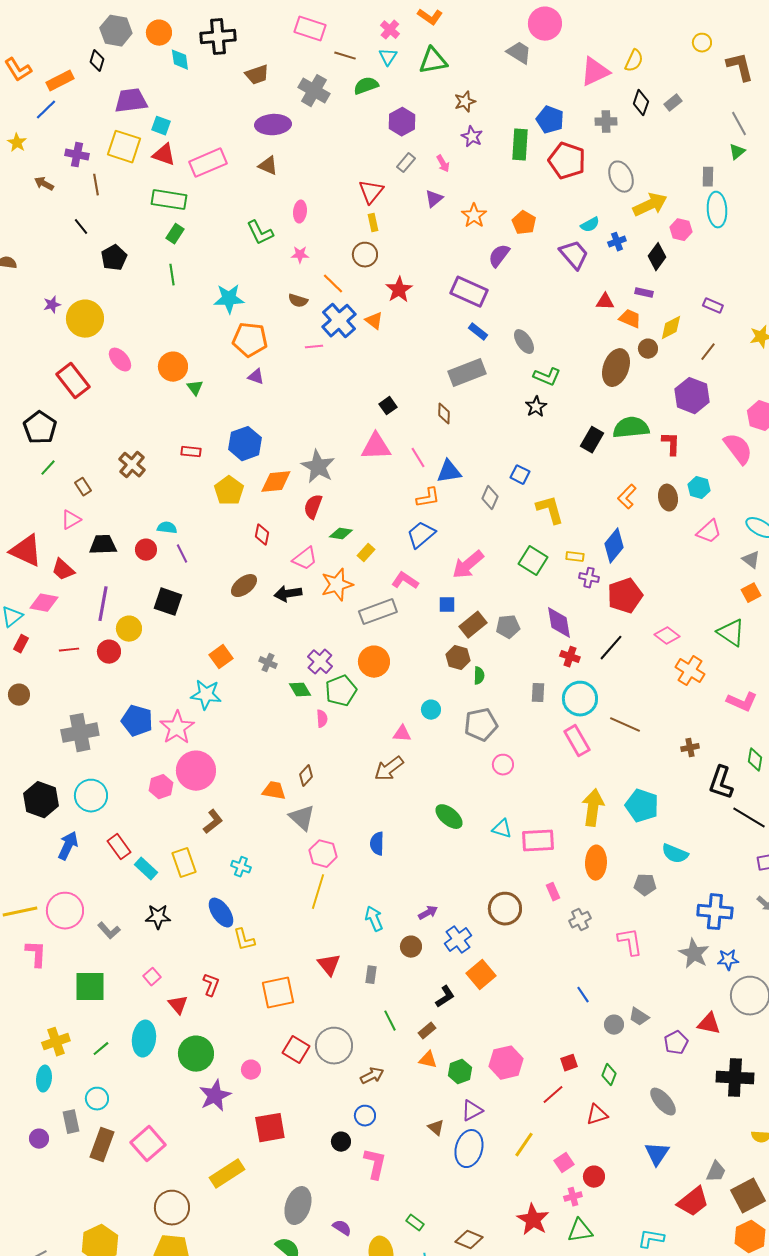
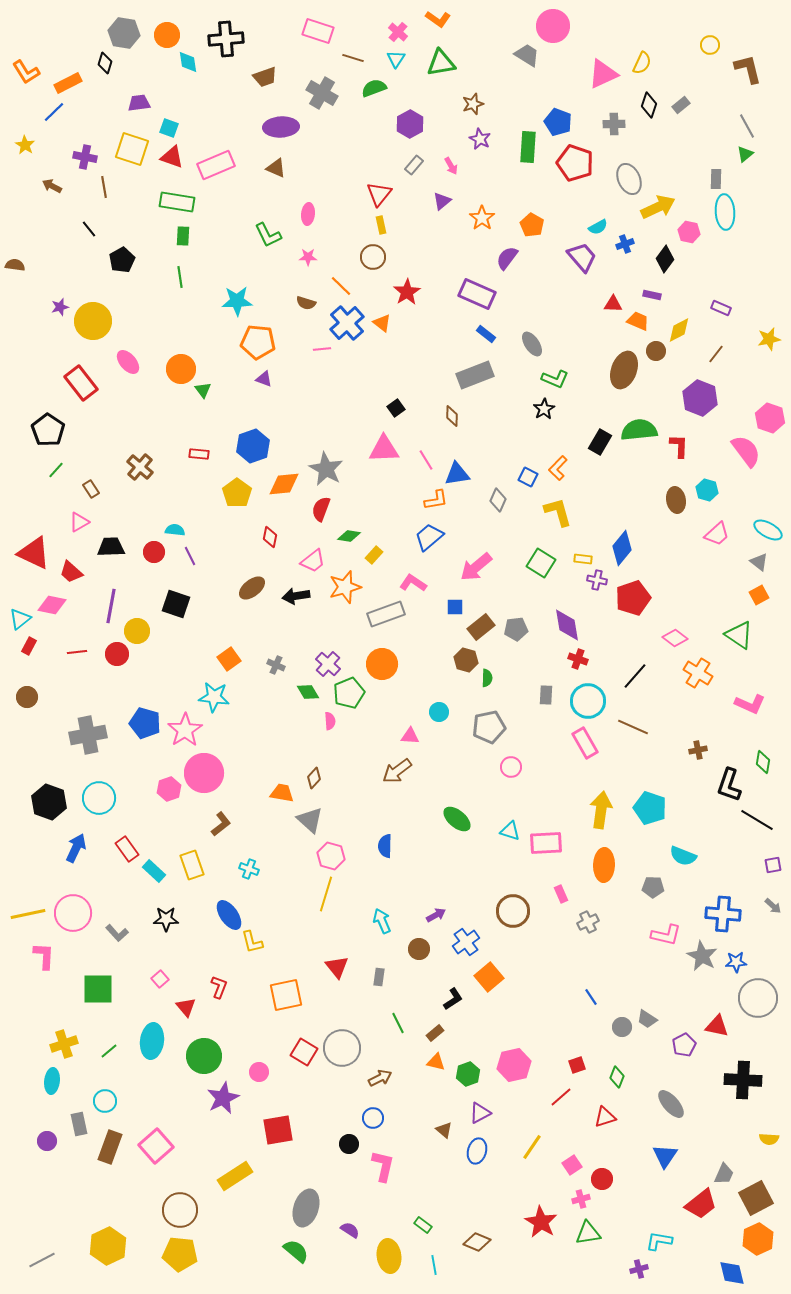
purple trapezoid: (131, 101) -> (139, 103), size x0.7
green rectangle: (175, 234) -> (183, 236), turned -30
orange L-shape: (627, 497) -> (558, 468), moved
black line: (611, 648) -> (635, 676), moved
pink L-shape: (630, 942) -> (666, 935), moved, turned 112
blue ellipse: (469, 1149) -> (477, 1151), size x0.7

